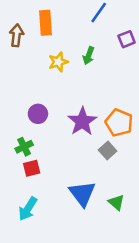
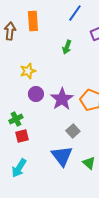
yellow star: (58, 62) -> (28, 71), moved
purple circle: (38, 114) -> (36, 94), moved
gray square: (108, 151) -> (73, 131), moved

